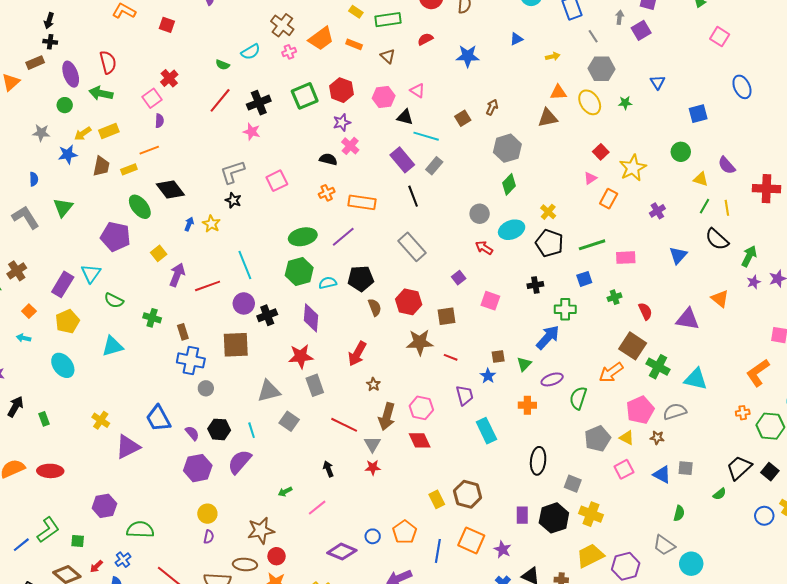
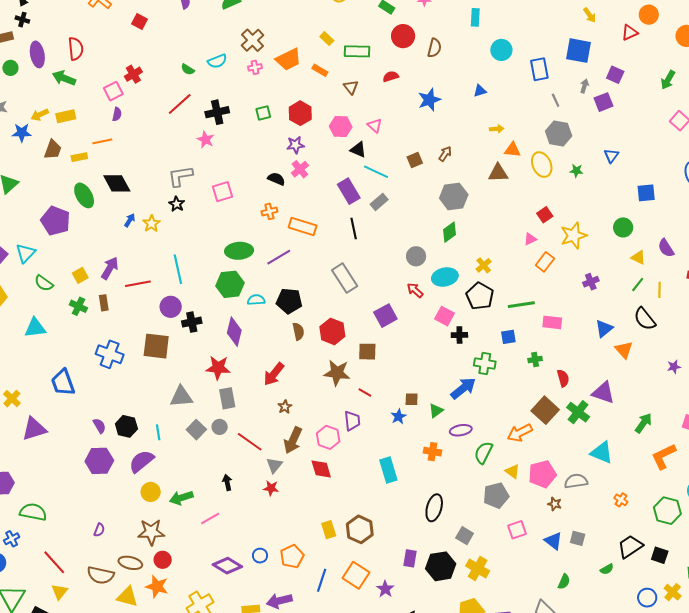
blue star: (468, 56) -> (429, 100), turned -30
yellow arrow: (553, 57) -> (497, 129), moved
green square: (305, 96) -> (263, 113), size x0.6
green circle: (65, 105) -> (10, 68), moved
yellow square: (159, 253) -> (80, 275), moved
green arrow: (749, 256) -> (644, 423), moved
purple square: (459, 278) -> (385, 316), size x1.6
orange triangle: (720, 299) -> (624, 350), moved
pink square: (490, 301) -> (445, 316), moved
brown rectangle: (183, 332) -> (104, 303), moved
green cross: (658, 367) -> (578, 412), moved
gray circle: (206, 388) -> (220, 427), moved
purple trapezoid: (465, 395) -> (352, 421), moved
orange cross: (743, 413) -> (621, 500), moved, turned 32
blue trapezoid: (158, 418) -> (63, 383), moved
yellow triangle: (627, 438) -> (512, 471), moved
black square: (770, 472) -> (660, 555), turned -30
green arrow: (285, 492) -> (181, 498), size x1.6
yellow circle: (207, 514) -> (151, 492), moved

